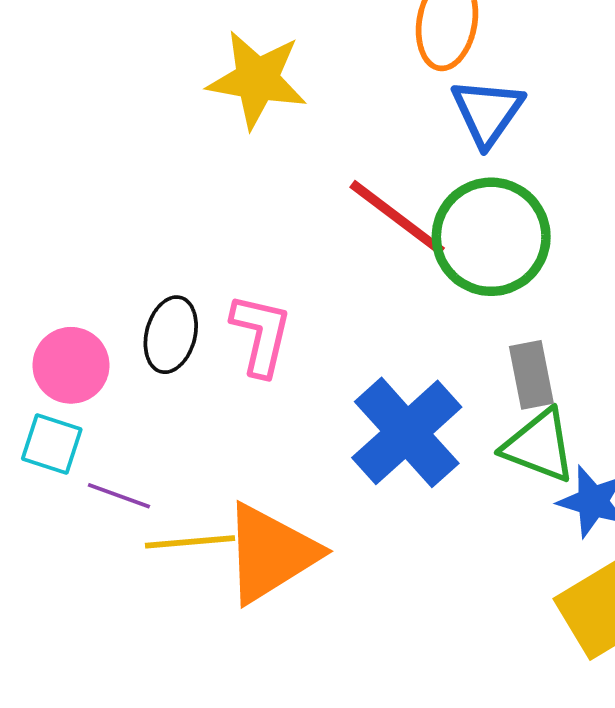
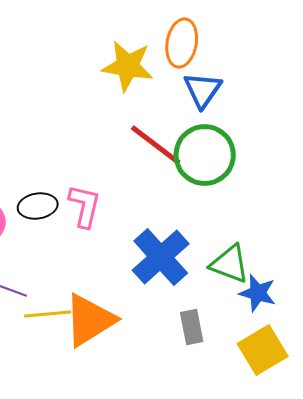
yellow star: (257, 79) -> (128, 66), moved
black ellipse: (171, 335) -> (38, 206), turned 66
gray rectangle: (531, 375) -> (192, 327), moved

